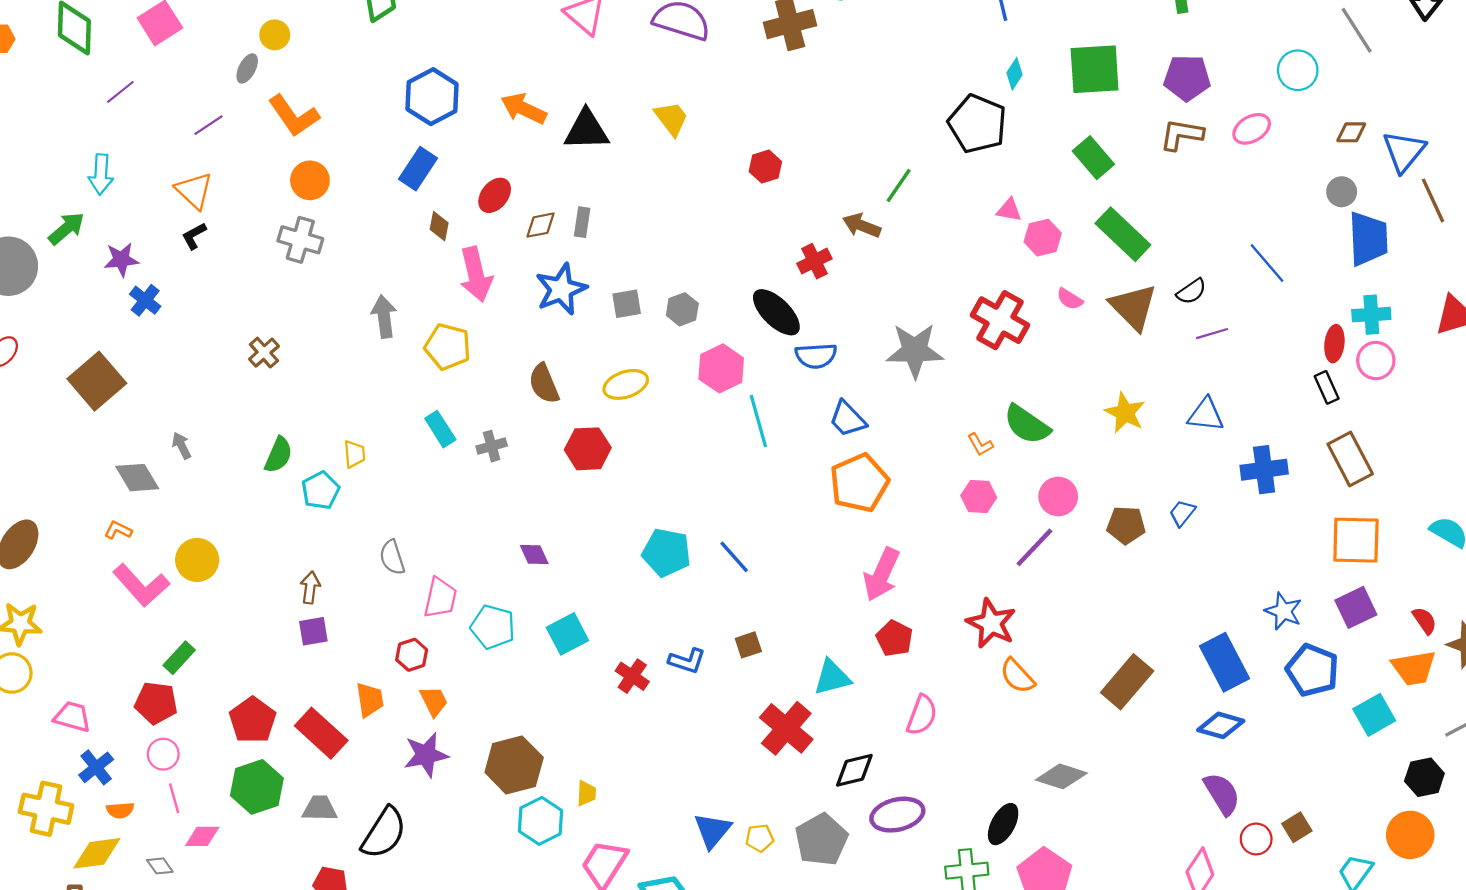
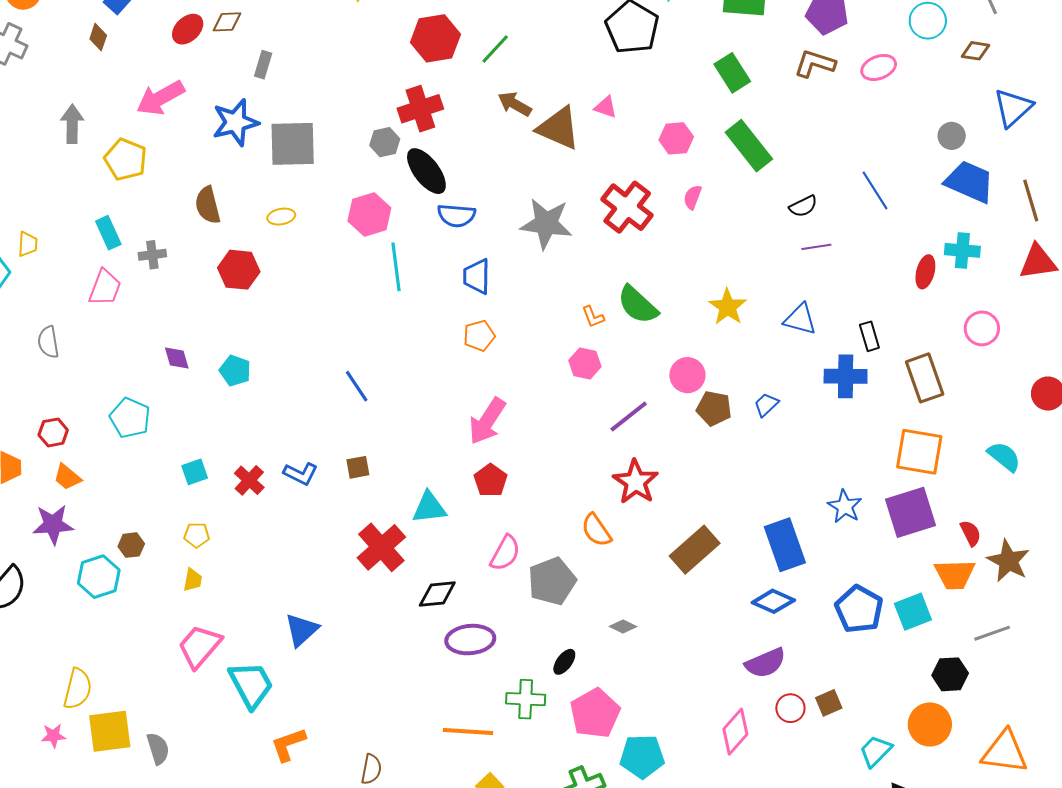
brown diamond: (1351, 132) -> (975, 51), moved
red hexagon: (765, 167) -> (435, 38), size x1.6
green line: (899, 186) -> (495, 49), moved
brown line: (1433, 200) -> (1031, 201), moved
pink triangle: (1009, 210) -> (606, 107), moved
brown diamond: (541, 225) -> (227, 22), moved
brown diamond: (439, 226) -> (98, 37), moved
blue trapezoid: (1368, 239) -> (970, 182), turned -72
red cross: (814, 261) -> (420, 109), moved, size x1.4
pink arrow: (476, 274) -> (160, 98), turned 66
pink semicircle: (1070, 299) -> (693, 197), turned 70
gray square: (627, 304) -> (293, 144), size x1.8
brown triangle: (1133, 307) -> (559, 128), moved, turned -30
gray hexagon: (682, 309) -> (385, 142), moved
pink circle: (1376, 361) -> (982, 328), moved
yellow ellipse: (626, 384) -> (281, 217), size x0.7
black rectangle: (1327, 387) -> (869, 336), moved
blue trapezoid: (848, 419) -> (477, 276), turned 36
orange pentagon: (859, 483) -> (479, 336), size x0.6
pink circle: (1058, 496) -> (687, 375), moved
cyan pentagon: (666, 553) -> (235, 371), moved, size x0.7
pink trapezoid: (440, 598) -> (105, 288), moved
purple square: (1356, 607) -> (910, 512), size x1.4
red star: (991, 623) -> (636, 482), moved
cyan square: (567, 634) -> (195, 472), moved, size x0.7
blue pentagon: (1312, 670) -> (859, 609), moved
orange trapezoid: (434, 701) -> (67, 477), turned 148
brown hexagon: (514, 765) -> (131, 545), size x0.5
gray diamond: (1061, 776) -> (623, 626), size x0.6
purple semicircle: (1222, 794) -> (765, 663), turned 90
cyan hexagon: (540, 821) -> (99, 577), moved
black ellipse: (1003, 824) -> (564, 662), size x0.7
yellow pentagon: (760, 838) -> (197, 535), moved
gray pentagon: (821, 840) -> (552, 581), moved

